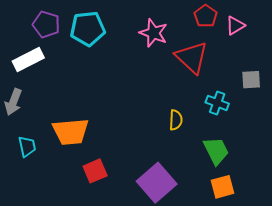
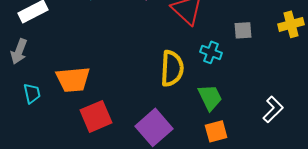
yellow semicircle: (176, 120) -> (172, 68), size x1.8
red square: (95, 171) -> (96, 116), size x1.4

